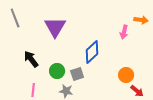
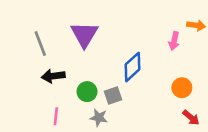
gray line: (15, 18) -> (40, 44), moved
black arrow: (31, 59) -> (53, 76), turned -60
orange circle: (126, 75) -> (182, 88), moved

